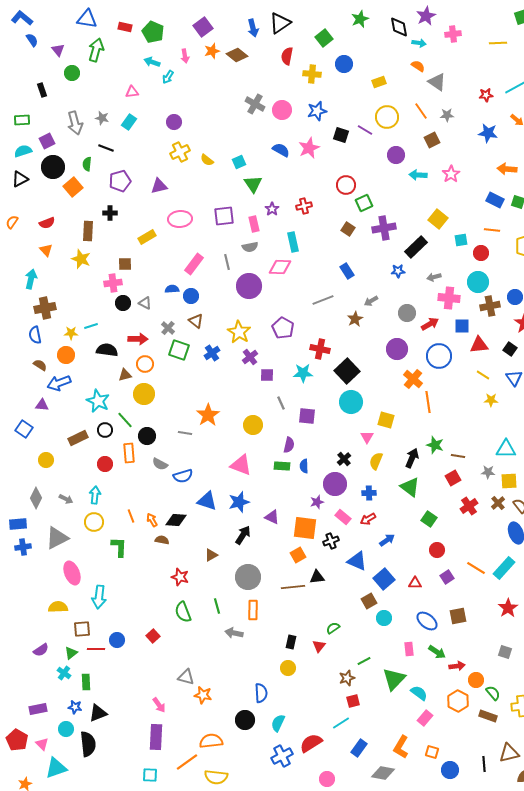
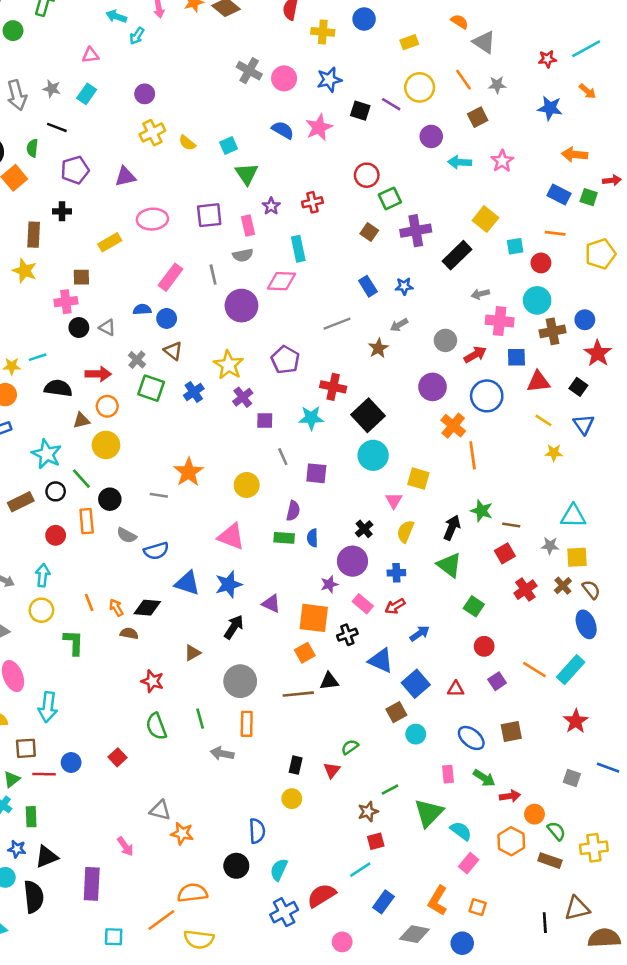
blue star: (398, 271) -> (404, 286), moved
purple rectangle: (156, 737) -> (92, 884), moved
blue circle: (450, 770) -> (462, 943), moved

